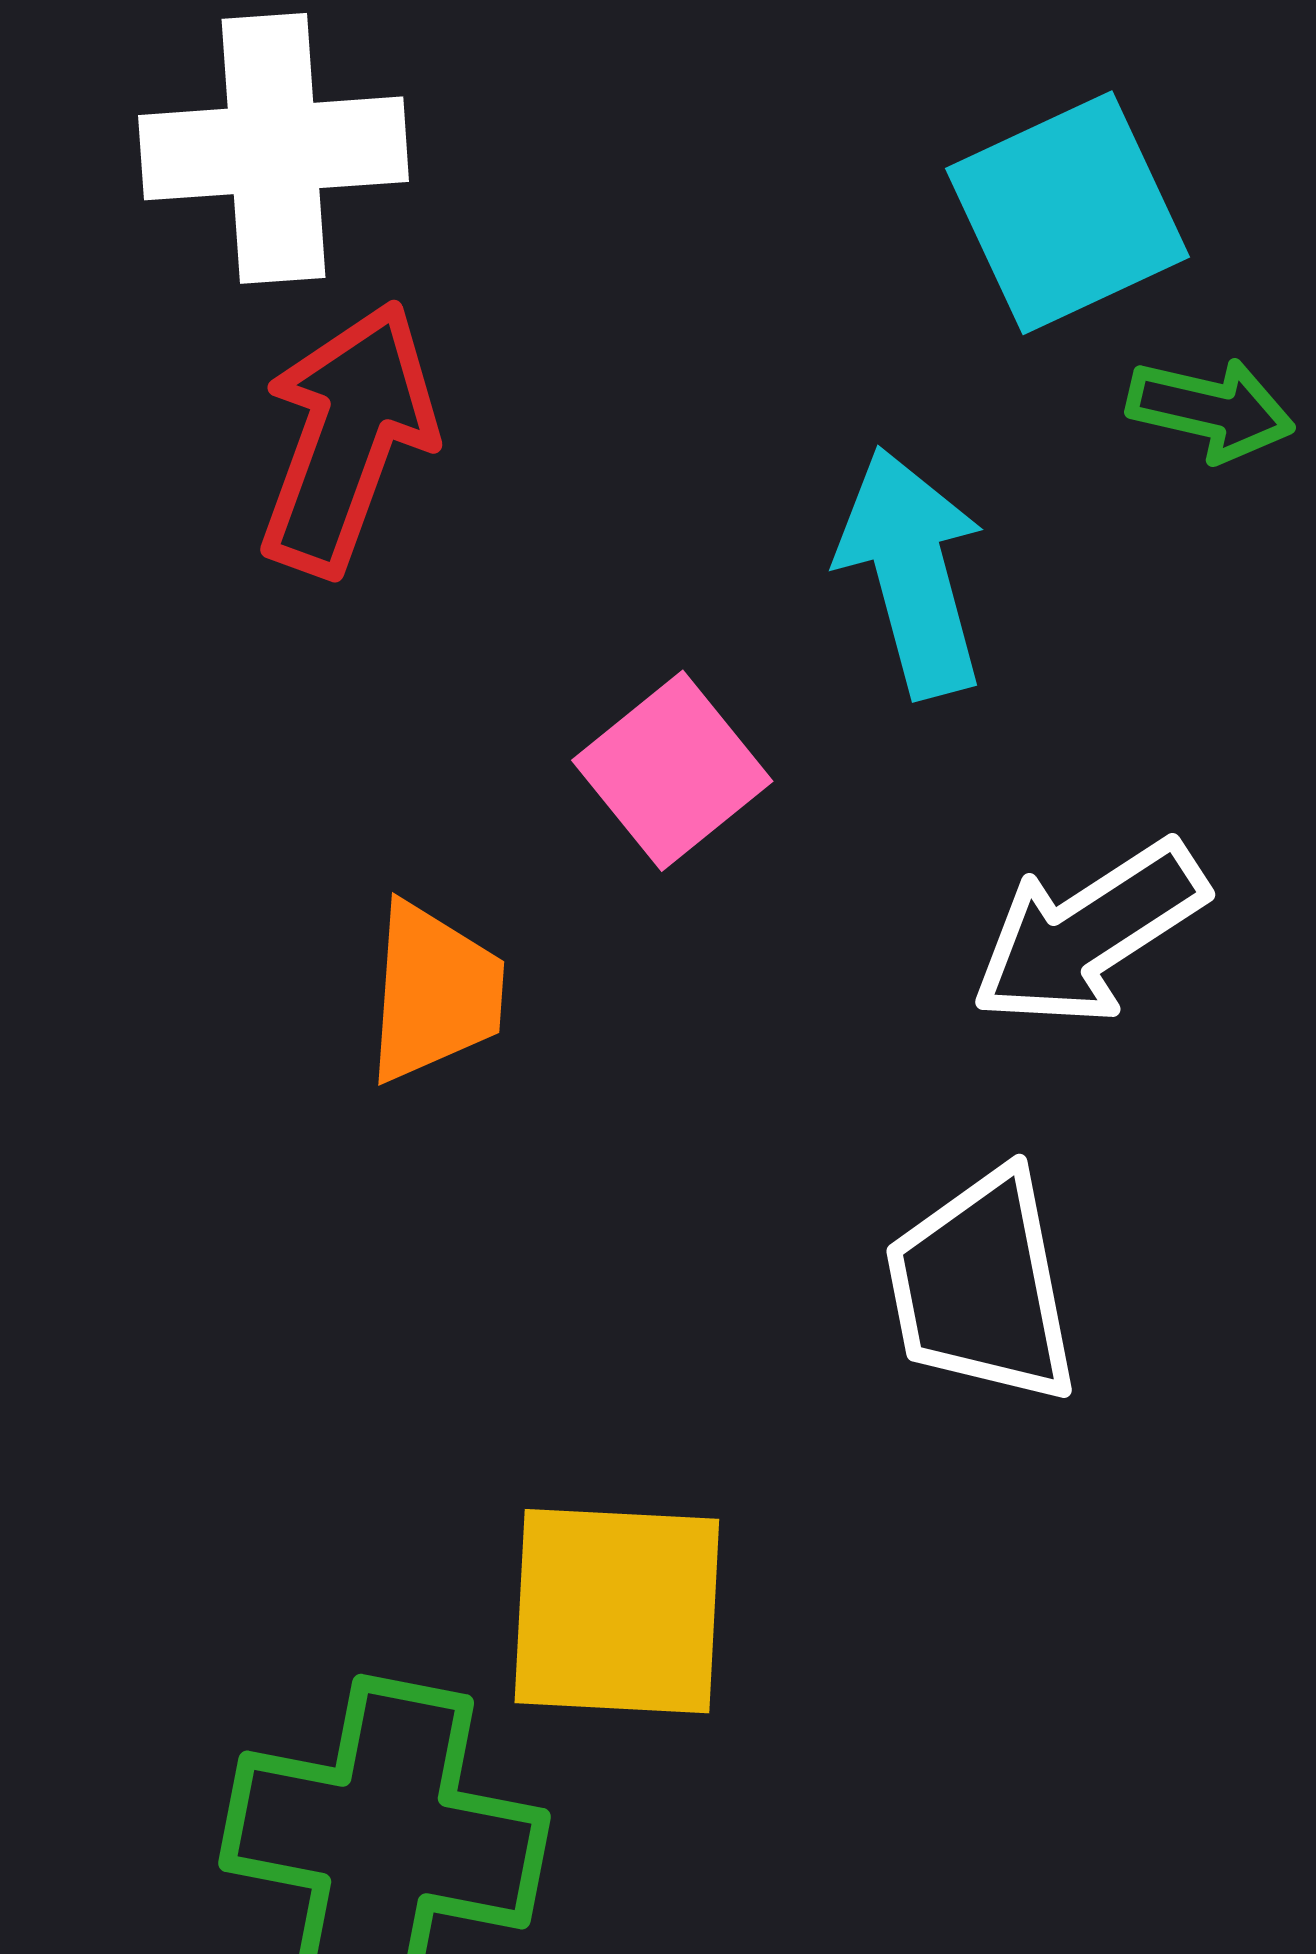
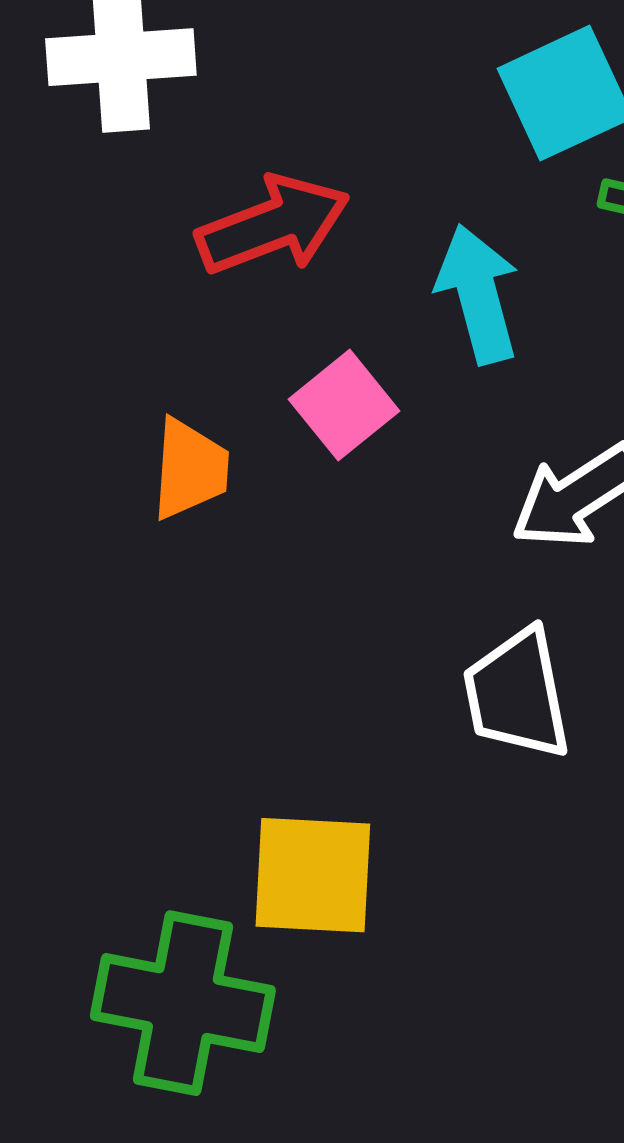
red arrow: (347, 438) -> (273, 225), moved, turned 49
orange trapezoid: (435, 992) -> (190, 469), moved

